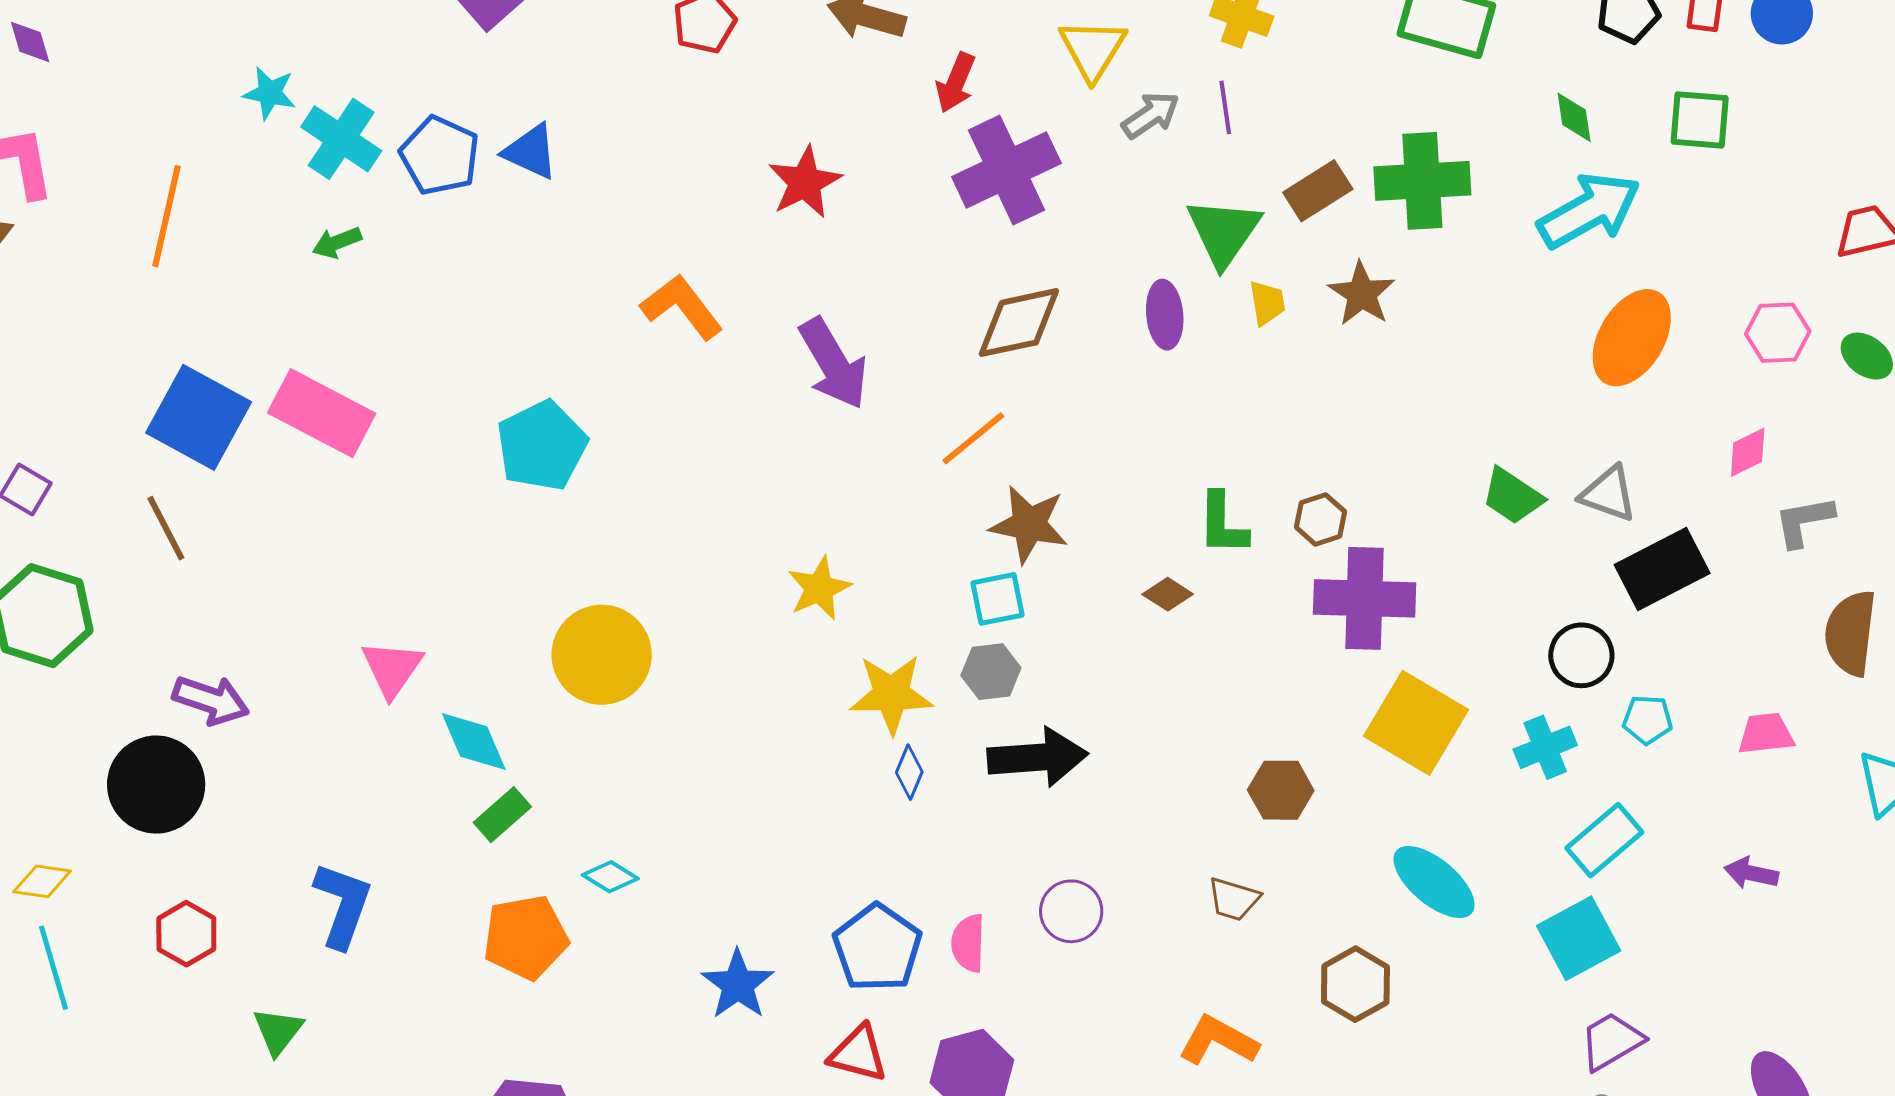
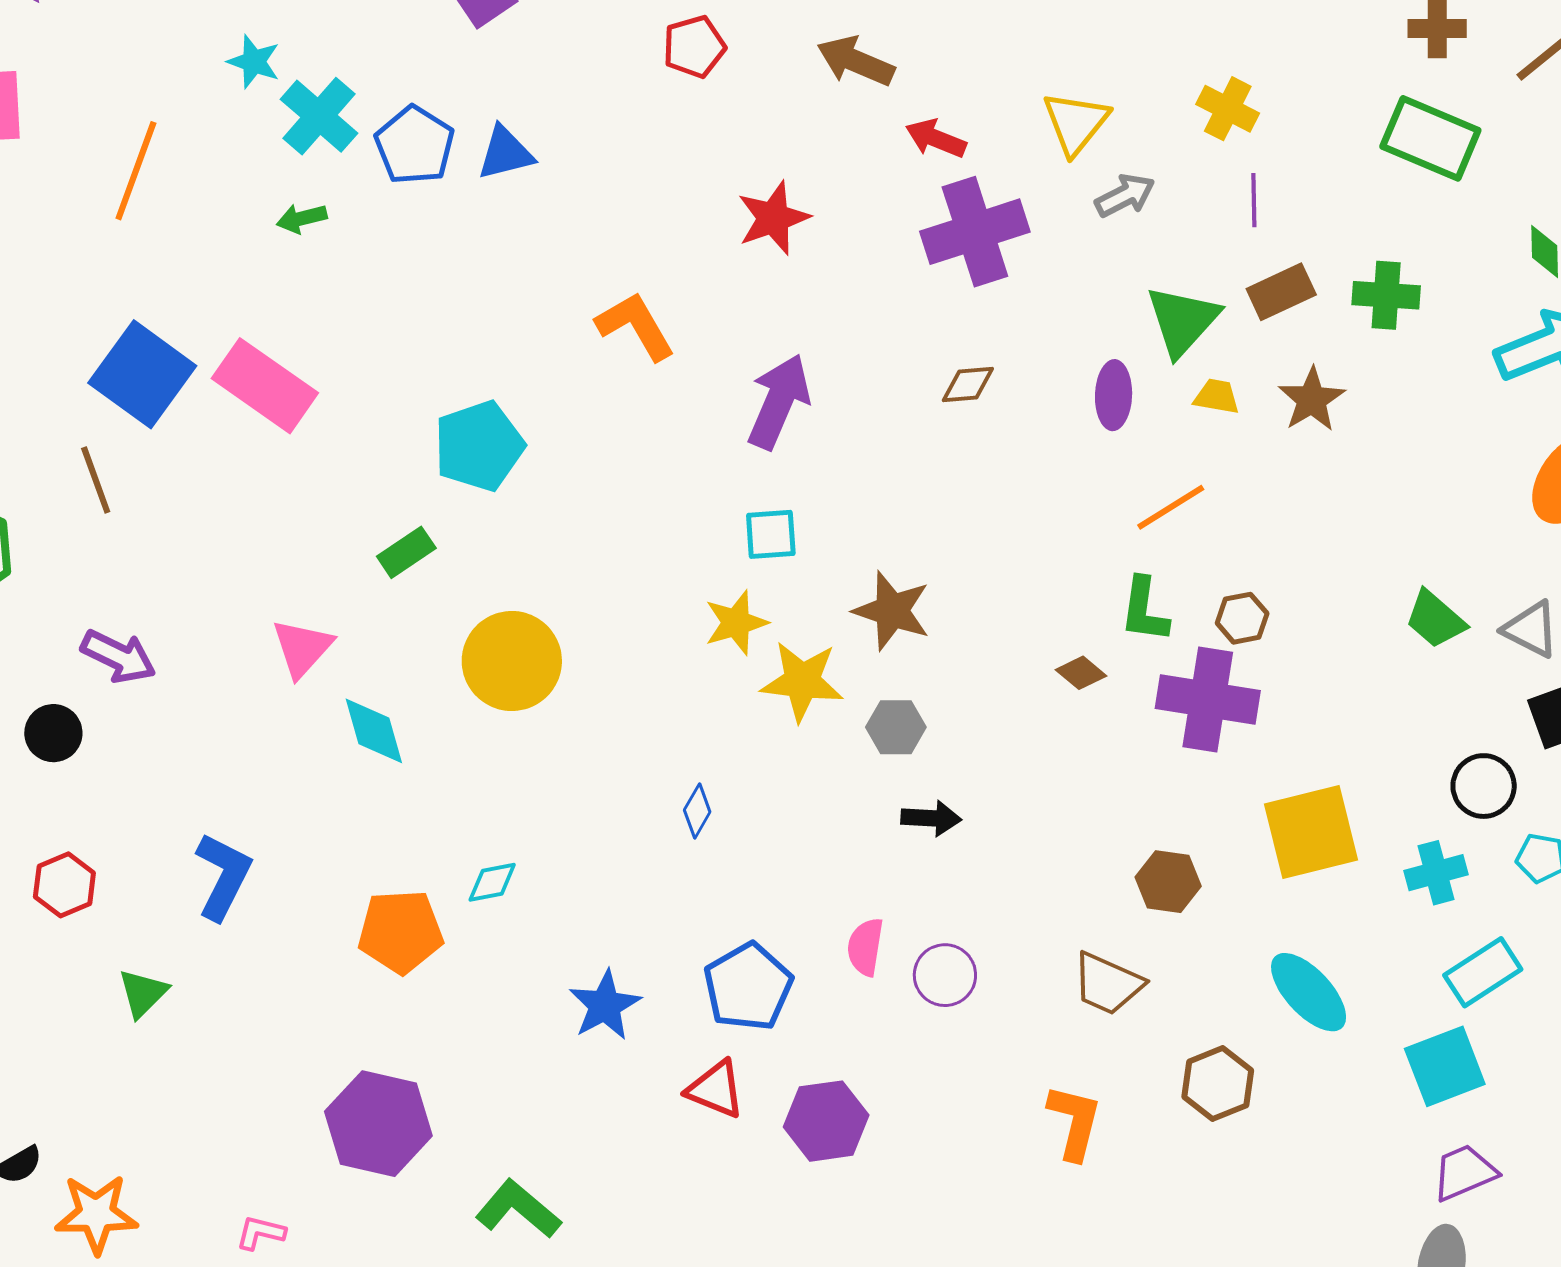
red arrow: (956, 83) -> (936, 138), turned 82
purple line: (1225, 107) -> (1254, 200), moved
blue triangle: (531, 152) -> (505, 153), turned -46
green cross: (1422, 181) -> (1386, 295), size x0.7
yellow trapezoid: (1267, 303) -> (1217, 397), turned -78
brown diamond: (1019, 323) -> (968, 384), size x0.6
purple arrow: (833, 364) -> (779, 402), turned -134
orange line: (973, 438) -> (1171, 507), moved
brown star: (1029, 524) -> (892, 611), moved
purple cross: (1365, 598) -> (1208, 699), moved
cyan square: (998, 599) -> (771, 534), moved
yellow star: (891, 694) -> (802, 681), moved
yellow square: (1416, 723) -> (1311, 832), turned 38
black arrow: (1038, 757) -> (931, 818), size x0.6
blue diamond: (909, 772) -> (697, 811), moved
black circle: (156, 785) -> (53, 733), size x0.6
green rectangle: (502, 815) -> (406, 552), moved
cyan diamond: (610, 877) -> (492, 882), turned -50
brown trapezoid: (1234, 899) -> (1108, 984), size x1.4
pink semicircle: (968, 943) -> (865, 947), moved
orange L-shape: (1218, 1041) -> (1074, 1122), turned 68

